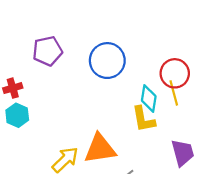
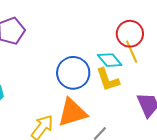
blue circle: (107, 61) -> (73, 73), moved
cyan diamond: (149, 98) -> (110, 60), turned -40

